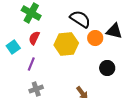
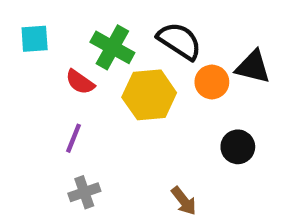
green cross: (31, 13) -> (112, 47), moved
red semicircle: (34, 38) -> (80, 82), turned -80
cyan square: (13, 47) -> (35, 39), moved, turned 32

